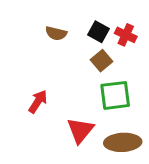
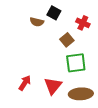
black square: (98, 32) -> (54, 13), moved
red arrow: (38, 101) -> (25, 83), moved

